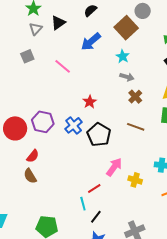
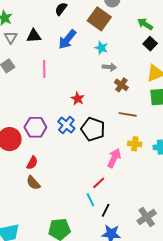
black triangle: (58, 23) -> (34, 36), moved, turned 42
pink line: (63, 66) -> (44, 69), turned 60
yellow cross: (135, 180) -> (135, 144), moved

